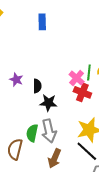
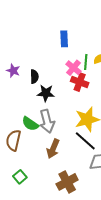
blue rectangle: (42, 22) -> (64, 39), moved
green semicircle: (32, 133) -> (30, 124), turned -66

